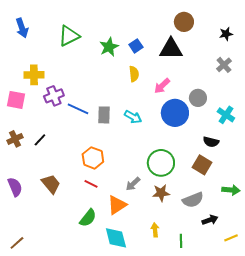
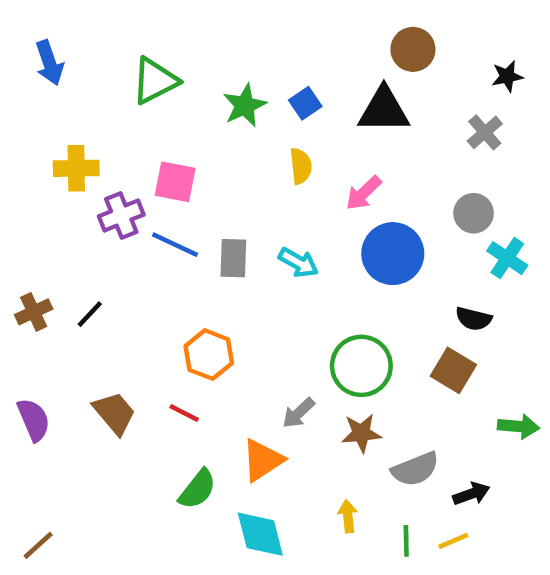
gray cross: (224, 65) -> (485, 132), moved
gray circle: (198, 98) -> (474, 213), moved
pink square: (16, 100) -> (175, 182), moved
red line: (91, 184) -> (184, 413), moved
gray semicircle: (193, 200) -> (415, 469), moved
yellow line: (231, 238) -> (453, 541), moved

